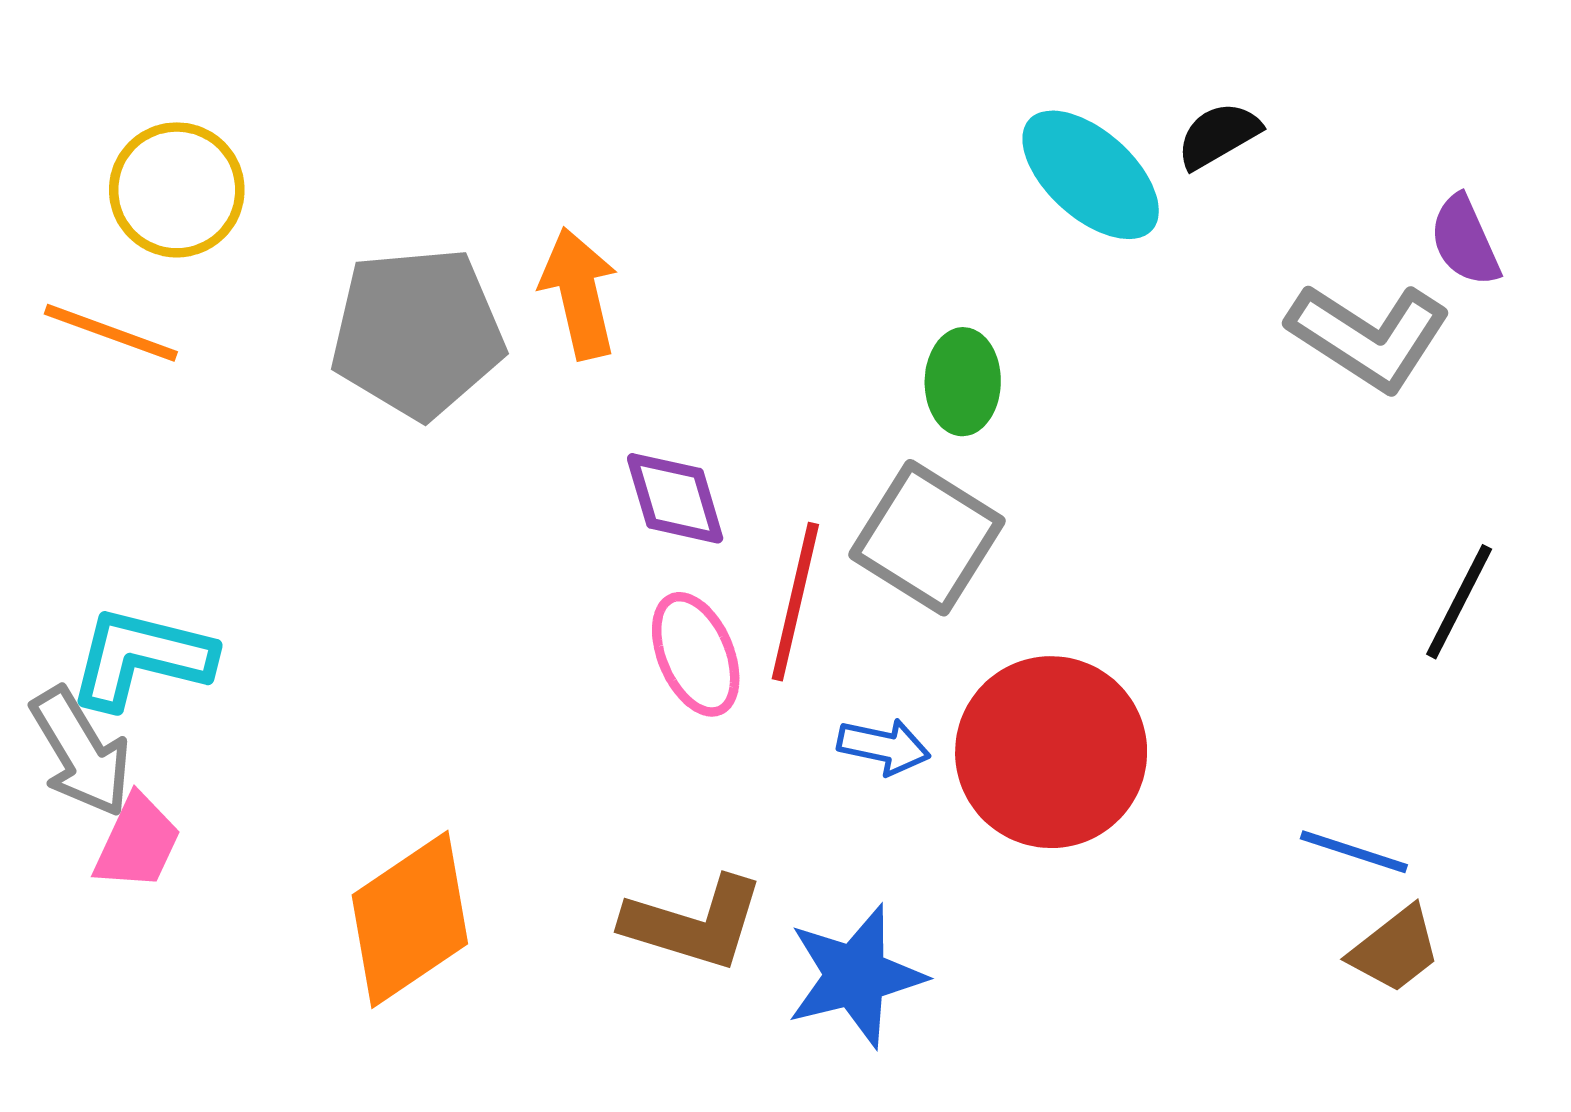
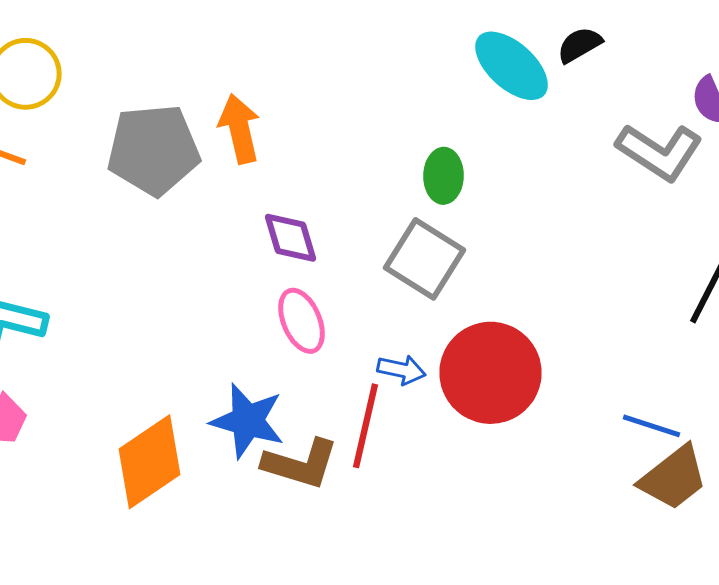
red line: (795, 602) -> (366, 426), moved
brown trapezoid: (1395, 950) -> (674, 478), size x1.4
blue star: (856, 976) -> (248, 421), moved, turned 30

